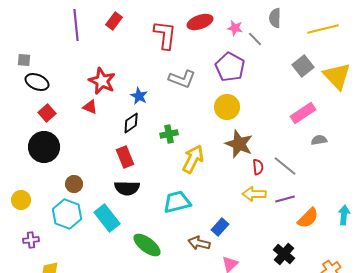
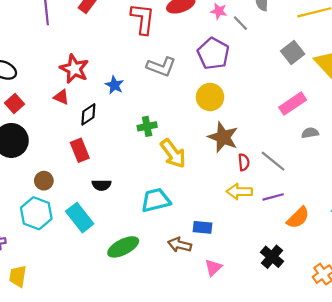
black diamond: (131, 123) -> (88, 114), moved
red rectangle: (125, 157) -> (80, 150), moved
yellow arrow: (193, 159) -> (173, 154), turned 116
black semicircle: (127, 188) -> (101, 185), size x0.7
blue rectangle: (220, 227) -> (202, 227), turned 54
green ellipse: (147, 245) -> (123, 247), turned -64

